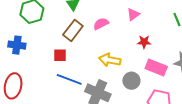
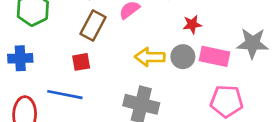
blue line: (69, 79) -> (65, 95), moved
gray circle: (131, 81) -> (183, 57), moved

